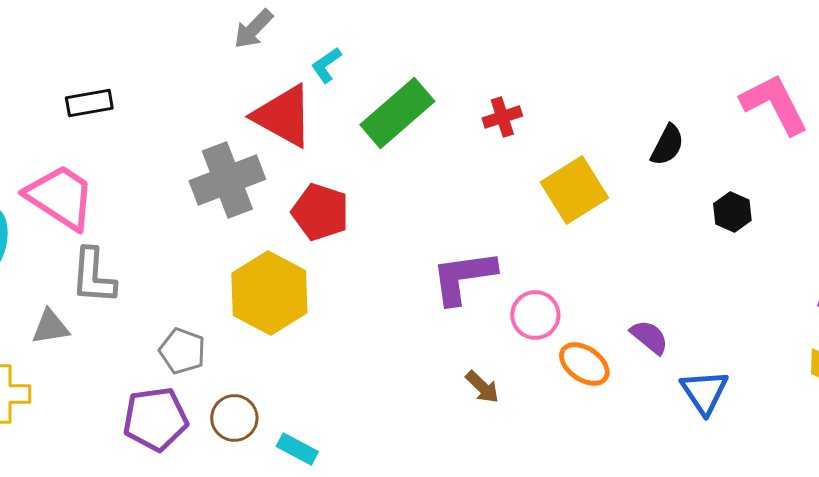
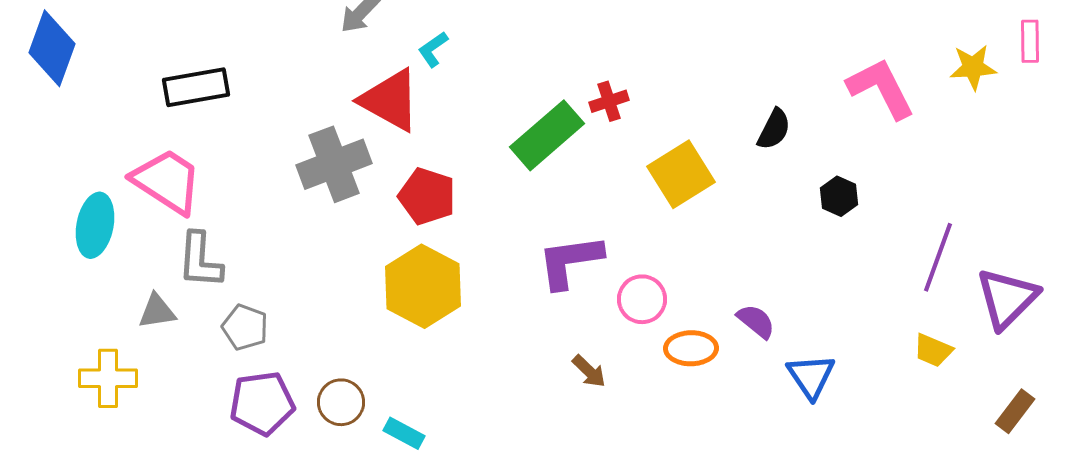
black rectangle: (89, 103) -> (196, 87), size x1.4
green rectangle: (397, 113) -> (547, 135), moved
yellow hexagon: (269, 293) -> (423, 286), moved
gray pentagon: (182, 351) -> (245, 327), moved
orange ellipse: (584, 364) -> (691, 348), turned -36

